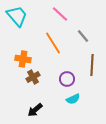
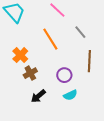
orange cross: (23, 59) -> (20, 55), turned 35
black arrow: (35, 110) -> (38, 96), moved

